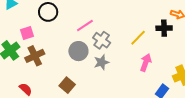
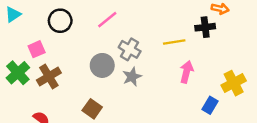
pink line: (85, 26) -> (107, 20), moved
yellow line: (138, 38) -> (174, 42), turned 42

